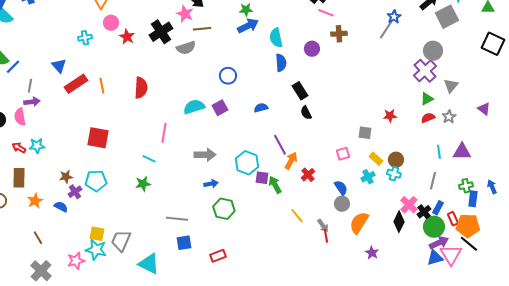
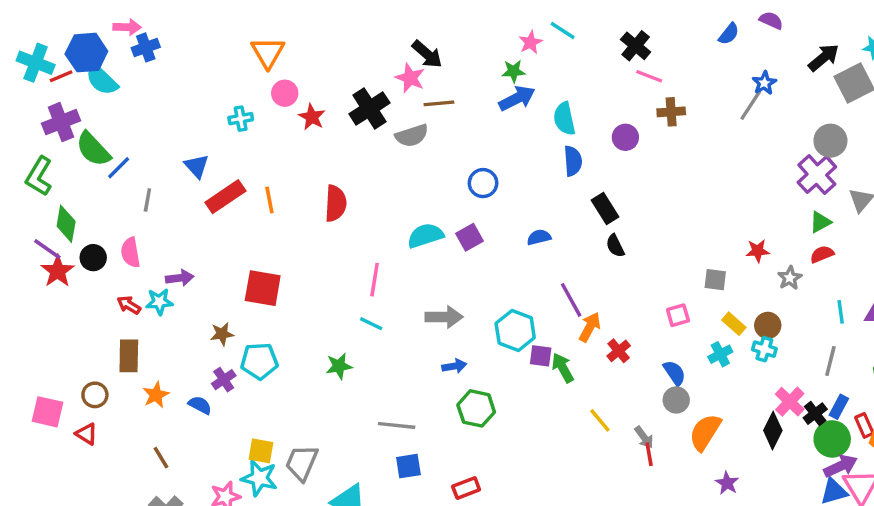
purple arrow: (32, 102) -> (180, 278), moved
gray star: (449, 117) -> (790, 278), moved
cyan line: (149, 159) -> (371, 324), moved
brown star: (66, 177) -> (222, 334), moved

